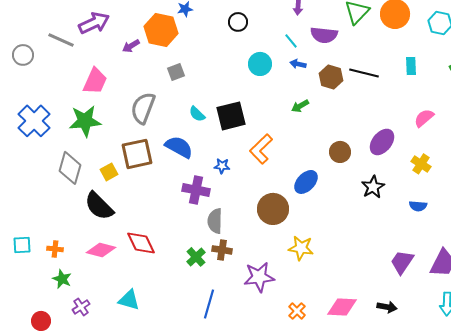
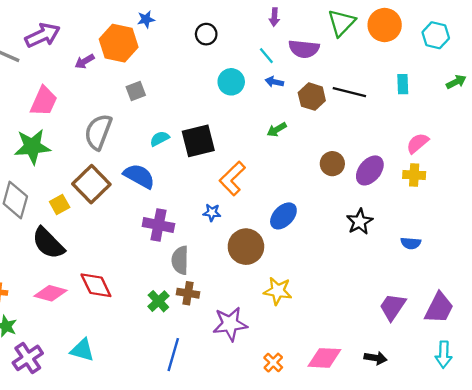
cyan semicircle: (197, 114) -> (160, 139), turned 108
brown circle: (340, 152) -> (332, 164), moved
brown square: (137, 154) -> (91, 184), turned -32
yellow cross: (421, 164) -> (414, 175), moved, turned -30
blue star: (222, 166) -> (212, 213), moved
purple cross: (81, 307) -> (28, 358), size x1.5

